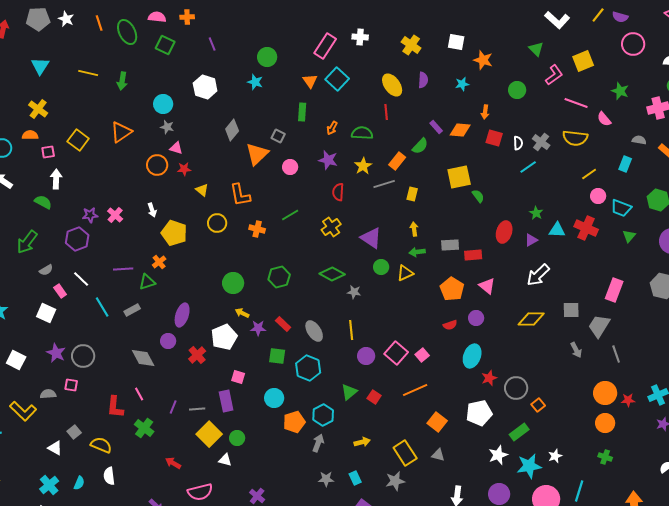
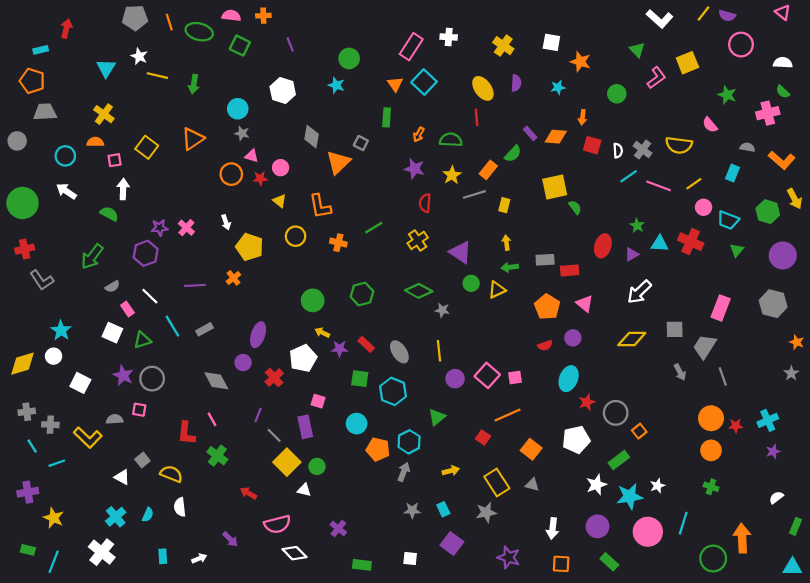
gray pentagon: (38, 19) -> (135, 18), moved
white star: (66, 19) -> (139, 56), moved
green ellipse: (127, 32) -> (199, 32), turned -50
pink line: (576, 103) -> (659, 186), moved
gray diamond: (232, 130) -> (312, 137), turned -30
pink circle: (290, 167) -> (281, 168), moved
green triangle: (147, 282) -> (142, 340), moved
pink square: (422, 355) -> (515, 378), turned 32
red square: (374, 397) -> (483, 438), moved
purple line: (173, 407) -> (258, 415), moved
gray line: (197, 409) -> (274, 435), turned 49
orange pentagon: (294, 422) -> (378, 449), turned 30

